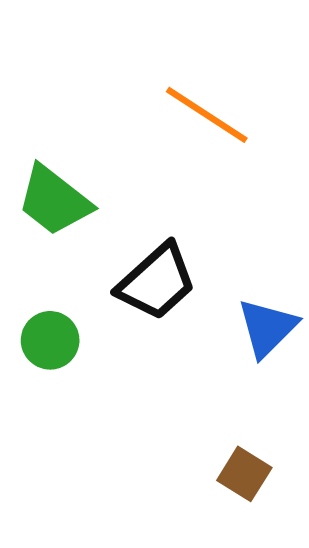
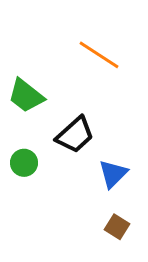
blue triangle: (267, 328) -> (113, 174), moved

